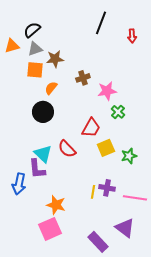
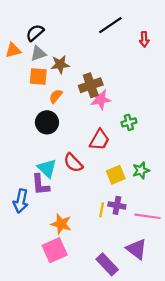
black line: (101, 23) -> (110, 25), turned 35
brown cross: (83, 78) -> (91, 85), size x1.5
pink star: (107, 91) -> (101, 99), moved
green cross: (118, 112) -> (129, 122), turned 32
yellow square: (106, 148) -> (116, 175), moved

